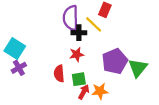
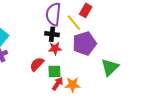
black cross: (79, 33) -> (52, 34), moved
purple pentagon: (115, 61) -> (84, 43), moved
red semicircle: (59, 74) -> (37, 64), turned 42

